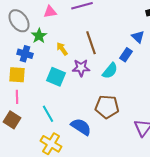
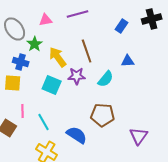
blue triangle: (138, 37) -> (128, 61), moved, turned -48
yellow arrow: (62, 49) -> (58, 57), size x1.5
blue rectangle: (126, 55) -> (122, 26), moved
pink line: (17, 97) -> (23, 111), moved

